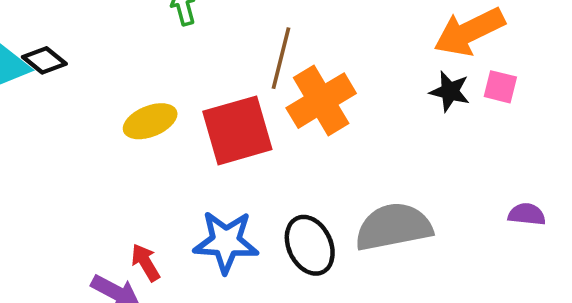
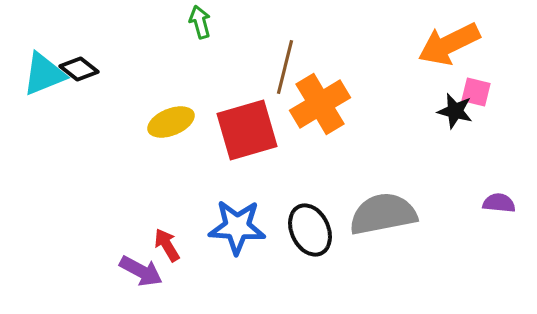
black star: (450, 91) -> (455, 111), moved

